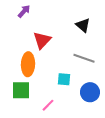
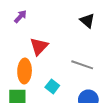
black triangle: (83, 25) -> (87, 21), moved
cyan square: (64, 79) -> (52, 86), moved, turned 32

